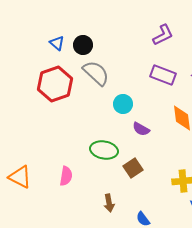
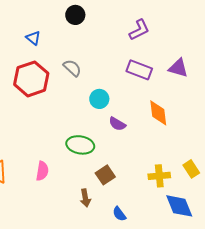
black circle: (83, 45) -> (75, 15), moved
gray semicircle: (96, 73) -> (72, 68), size x0.7
brown square: (133, 168) -> (105, 175), moved

